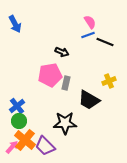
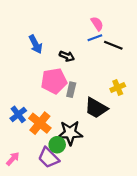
blue arrow: (15, 24) -> (36, 44), moved
green circle: (19, 121) -> (57, 145), moved
orange cross: (25, 140) -> (40, 123), moved

